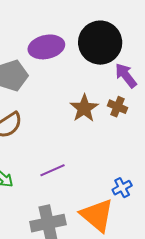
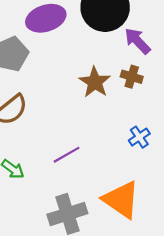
blue cross: (122, 188) -> (139, 137), moved

